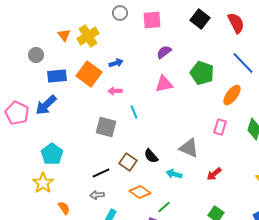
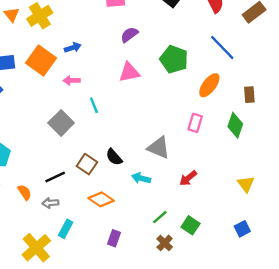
gray square: (106, 127) -> (61, 123), turned 30
green line: (164, 207) -> (160, 217), moved
orange semicircle: (64, 208) -> (25, 192), moved

